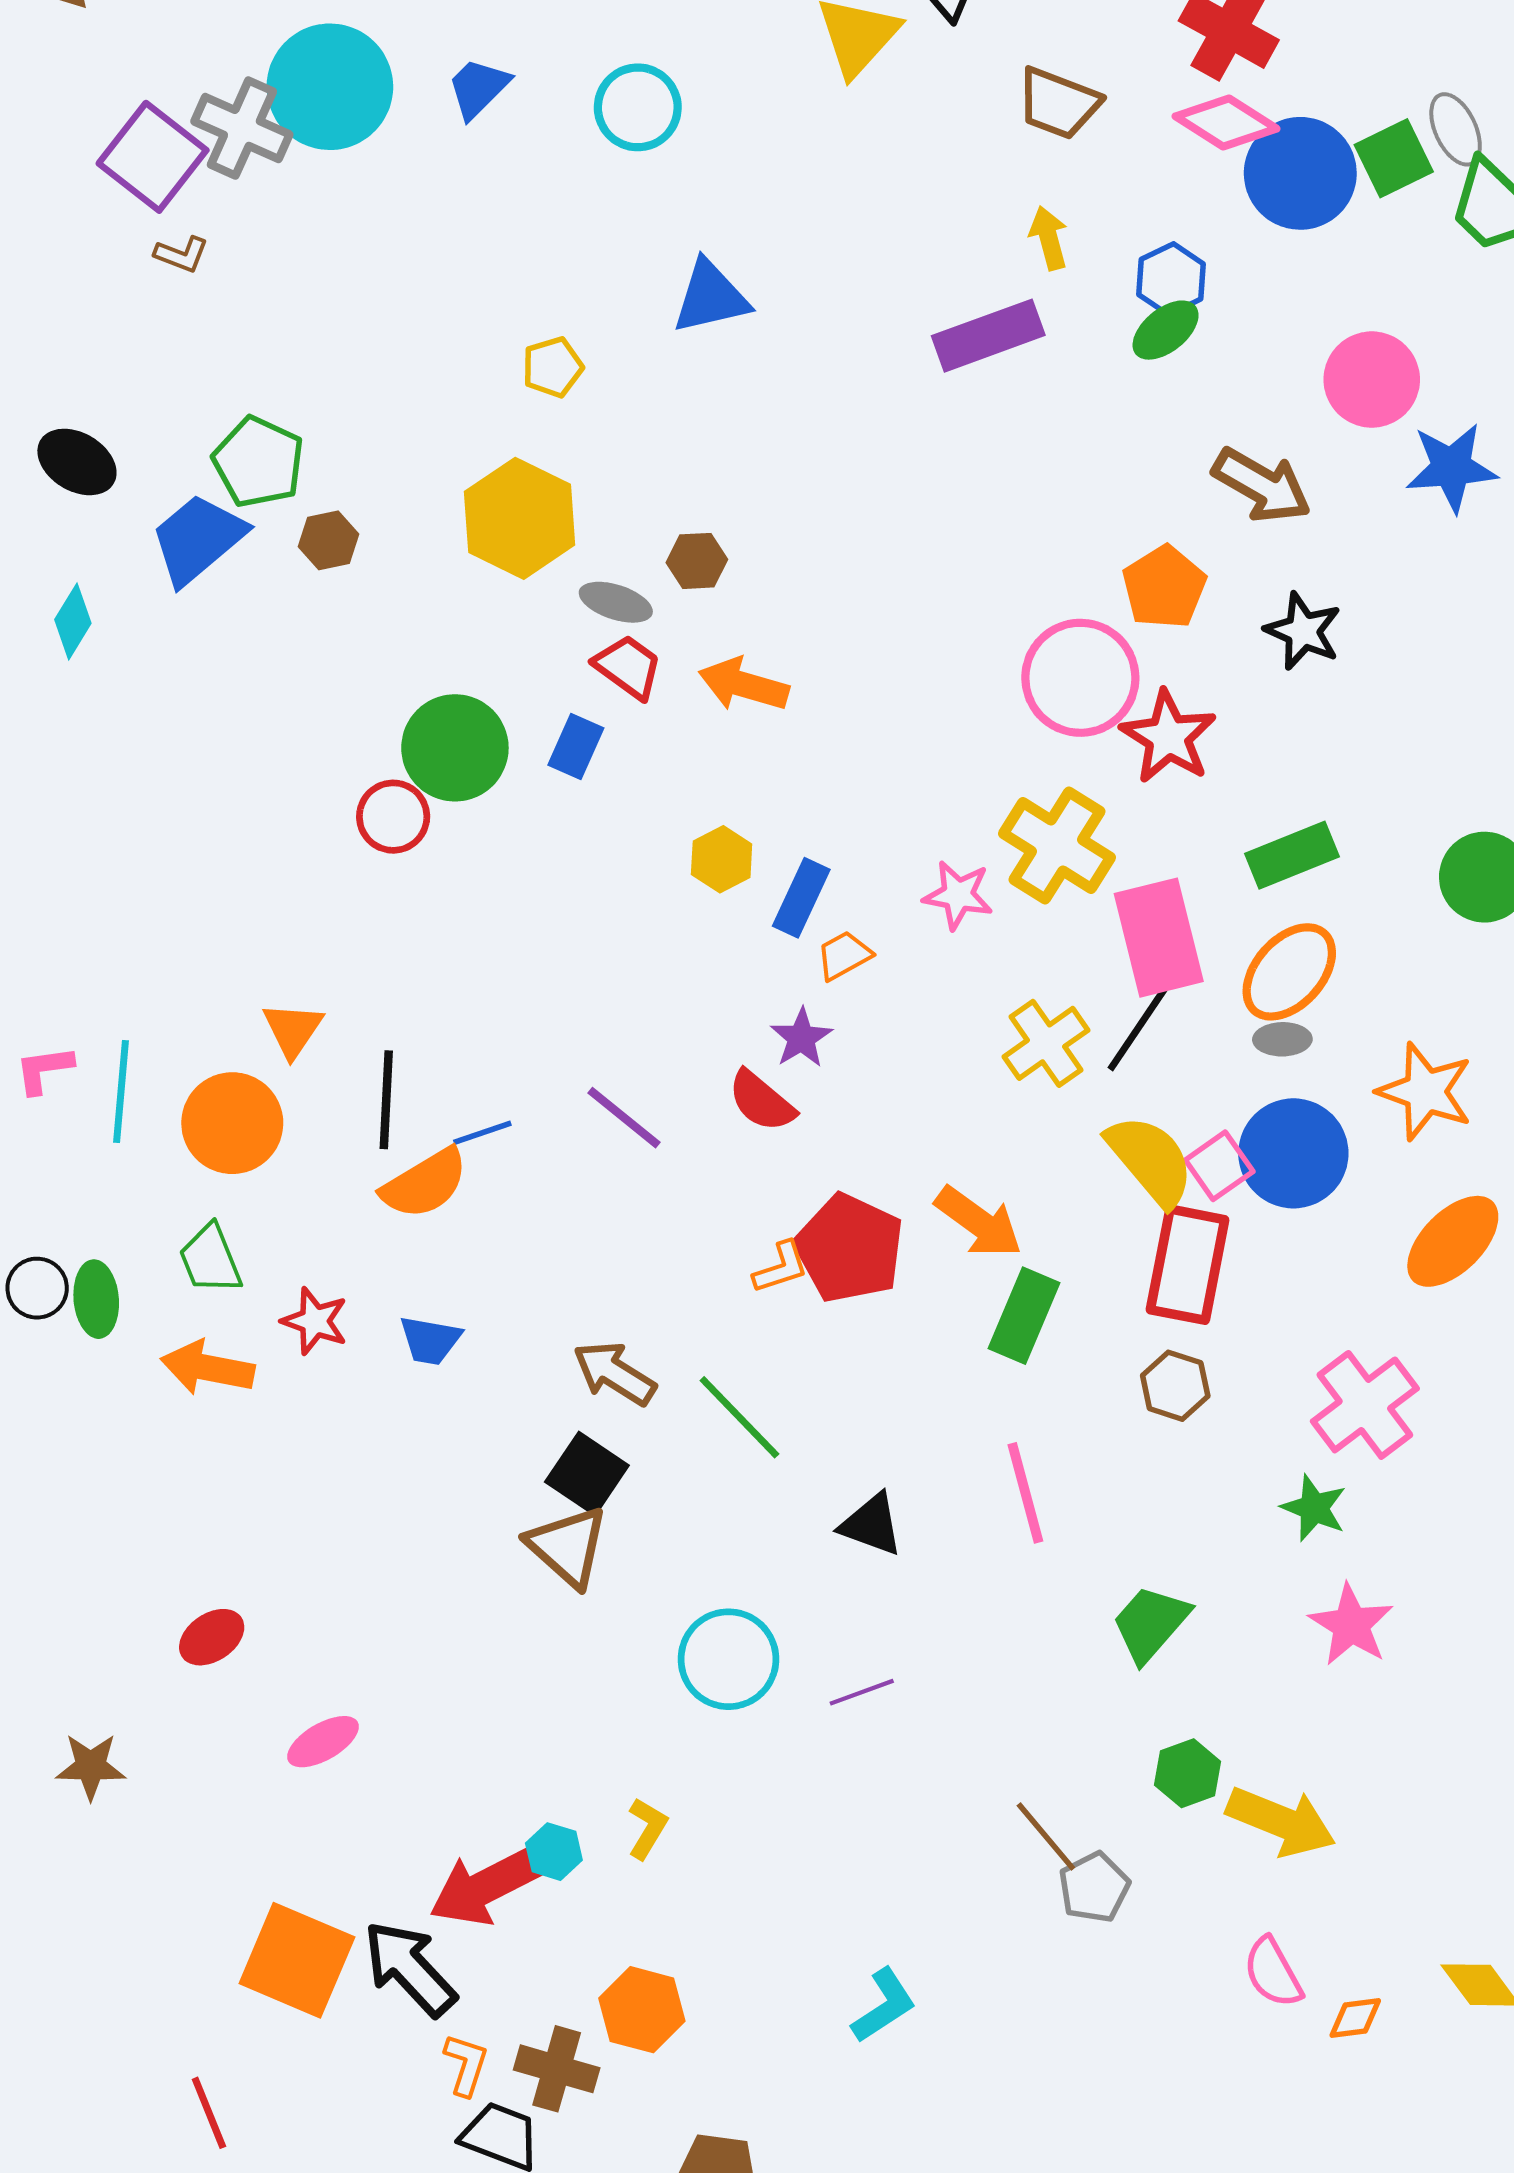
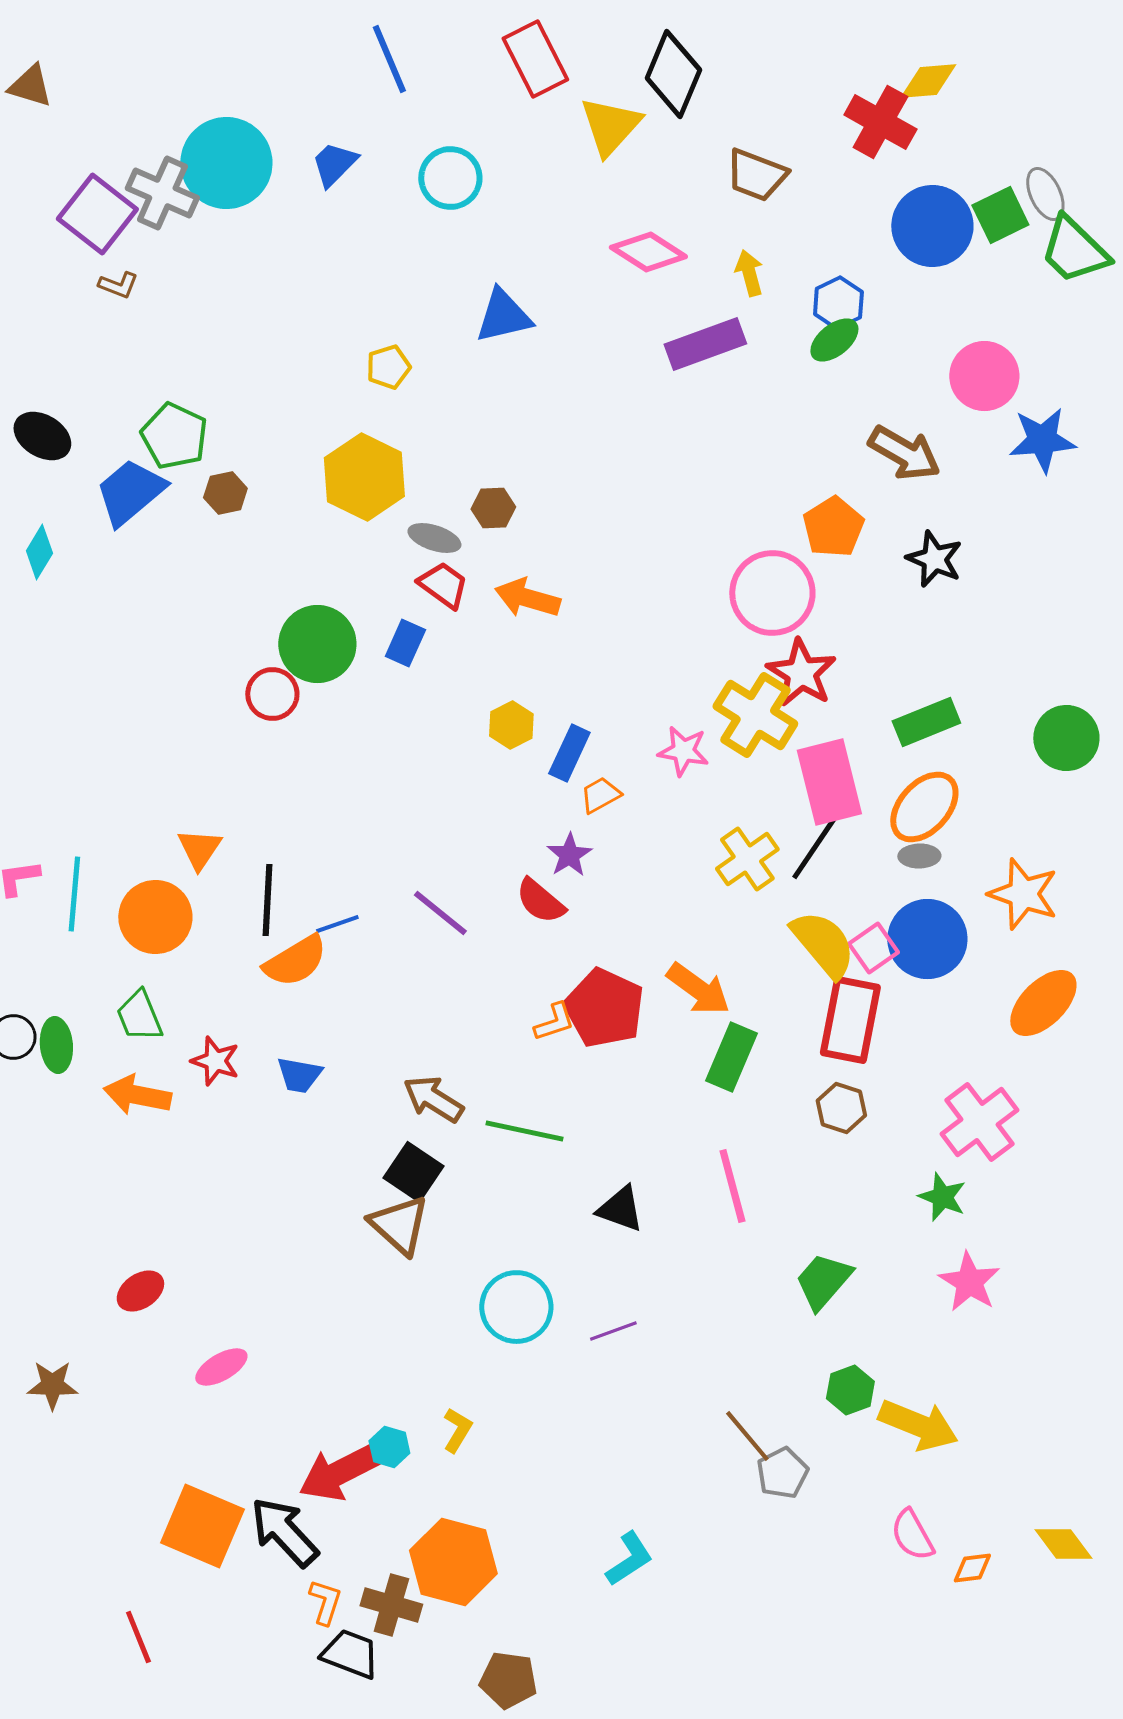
pink diamond: (1226, 122) -> (648, 252), moved
red star: (1168, 737) -> (801, 673), moved
green line: (739, 1417) -> (524, 1131), turned -34
orange hexagon: (642, 2010) -> (453, 1562), size x1.4

